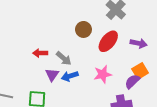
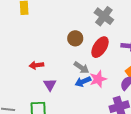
gray arrow: (64, 58) -> (81, 68), moved
blue arrow: (70, 76) -> (83, 82), moved

